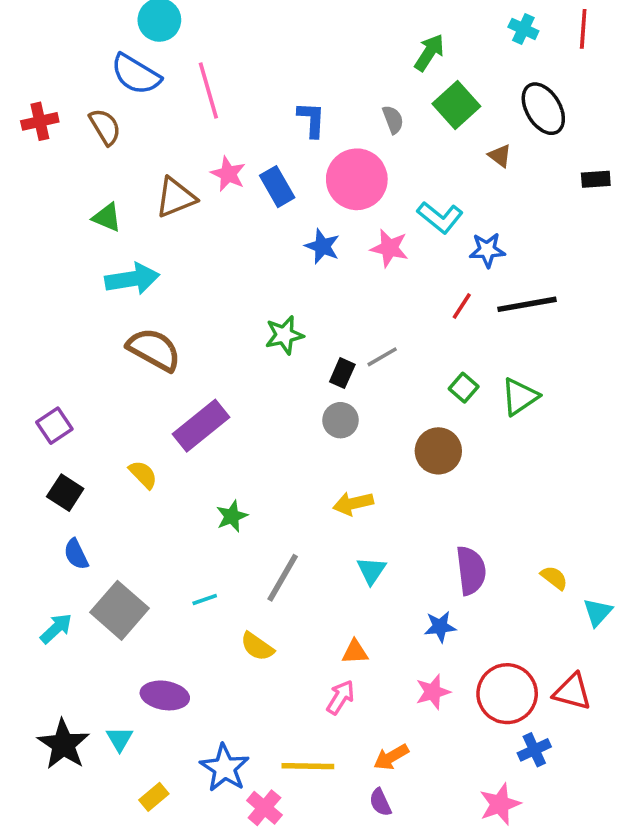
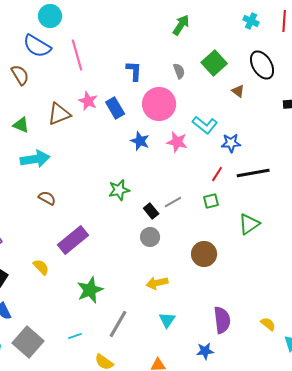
green arrow: (429, 53) -> (181, 25), moved
brown semicircle: (154, 350) -> (47, 198), size x0.6
black rectangle: (342, 373) -> (151, 211), turned -63
green square: (464, 388) -> (211, 201), moved, turned 35
green star: (232, 516) -> (90, 290), size x1.5

